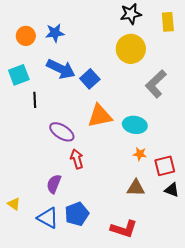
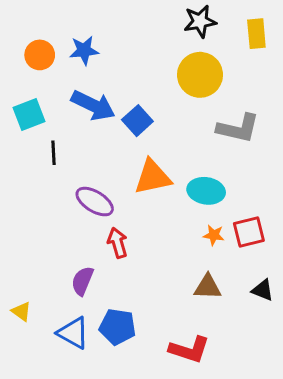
gray L-shape: (156, 84) -> (238, 128), turned -124
red square: (165, 166) -> (249, 232), moved
blue pentagon: (77, 214) -> (118, 327), turned 30

